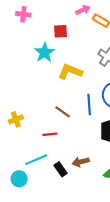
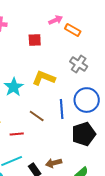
cyan star: (45, 52) -> (14, 87), moved
red line: (50, 134) -> (17, 134), moved

